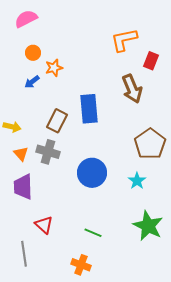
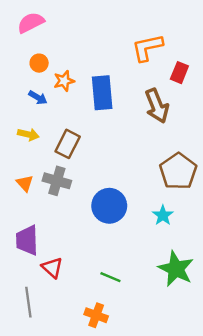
blue arrow: (32, 82) -> (38, 98), turned -112
blue rectangle: (89, 109) -> (102, 93), moved
yellow arrow: (12, 127) -> (28, 134), moved
purple trapezoid: (23, 187) -> (27, 240), moved

